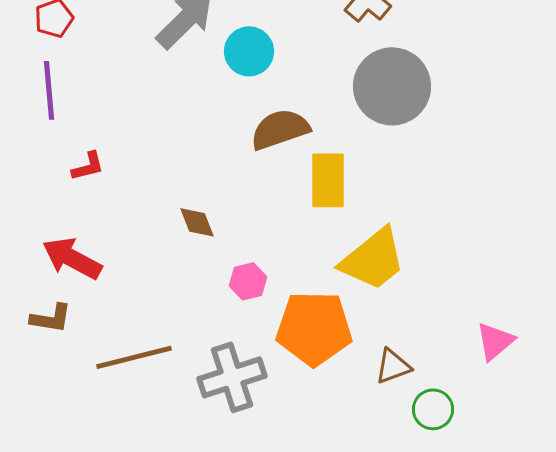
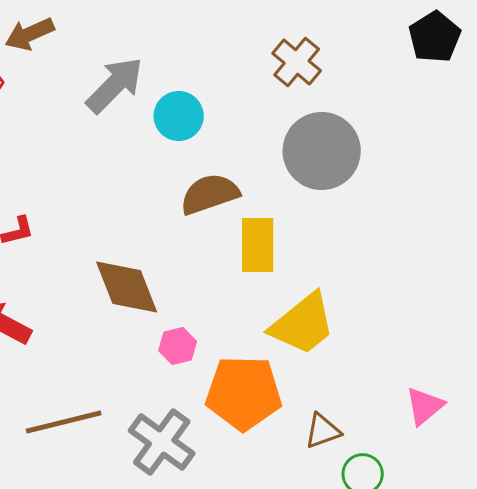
brown diamond: (197, 222) -> (127, 287), size x1.8
gray cross: (232, 377) -> (162, 442), turned -36

